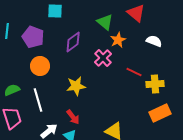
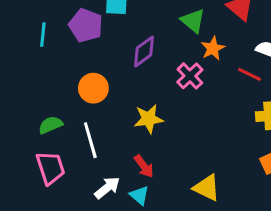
purple pentagon: (33, 37) -> (86, 25), moved
red line: (134, 72) -> (250, 74), moved

